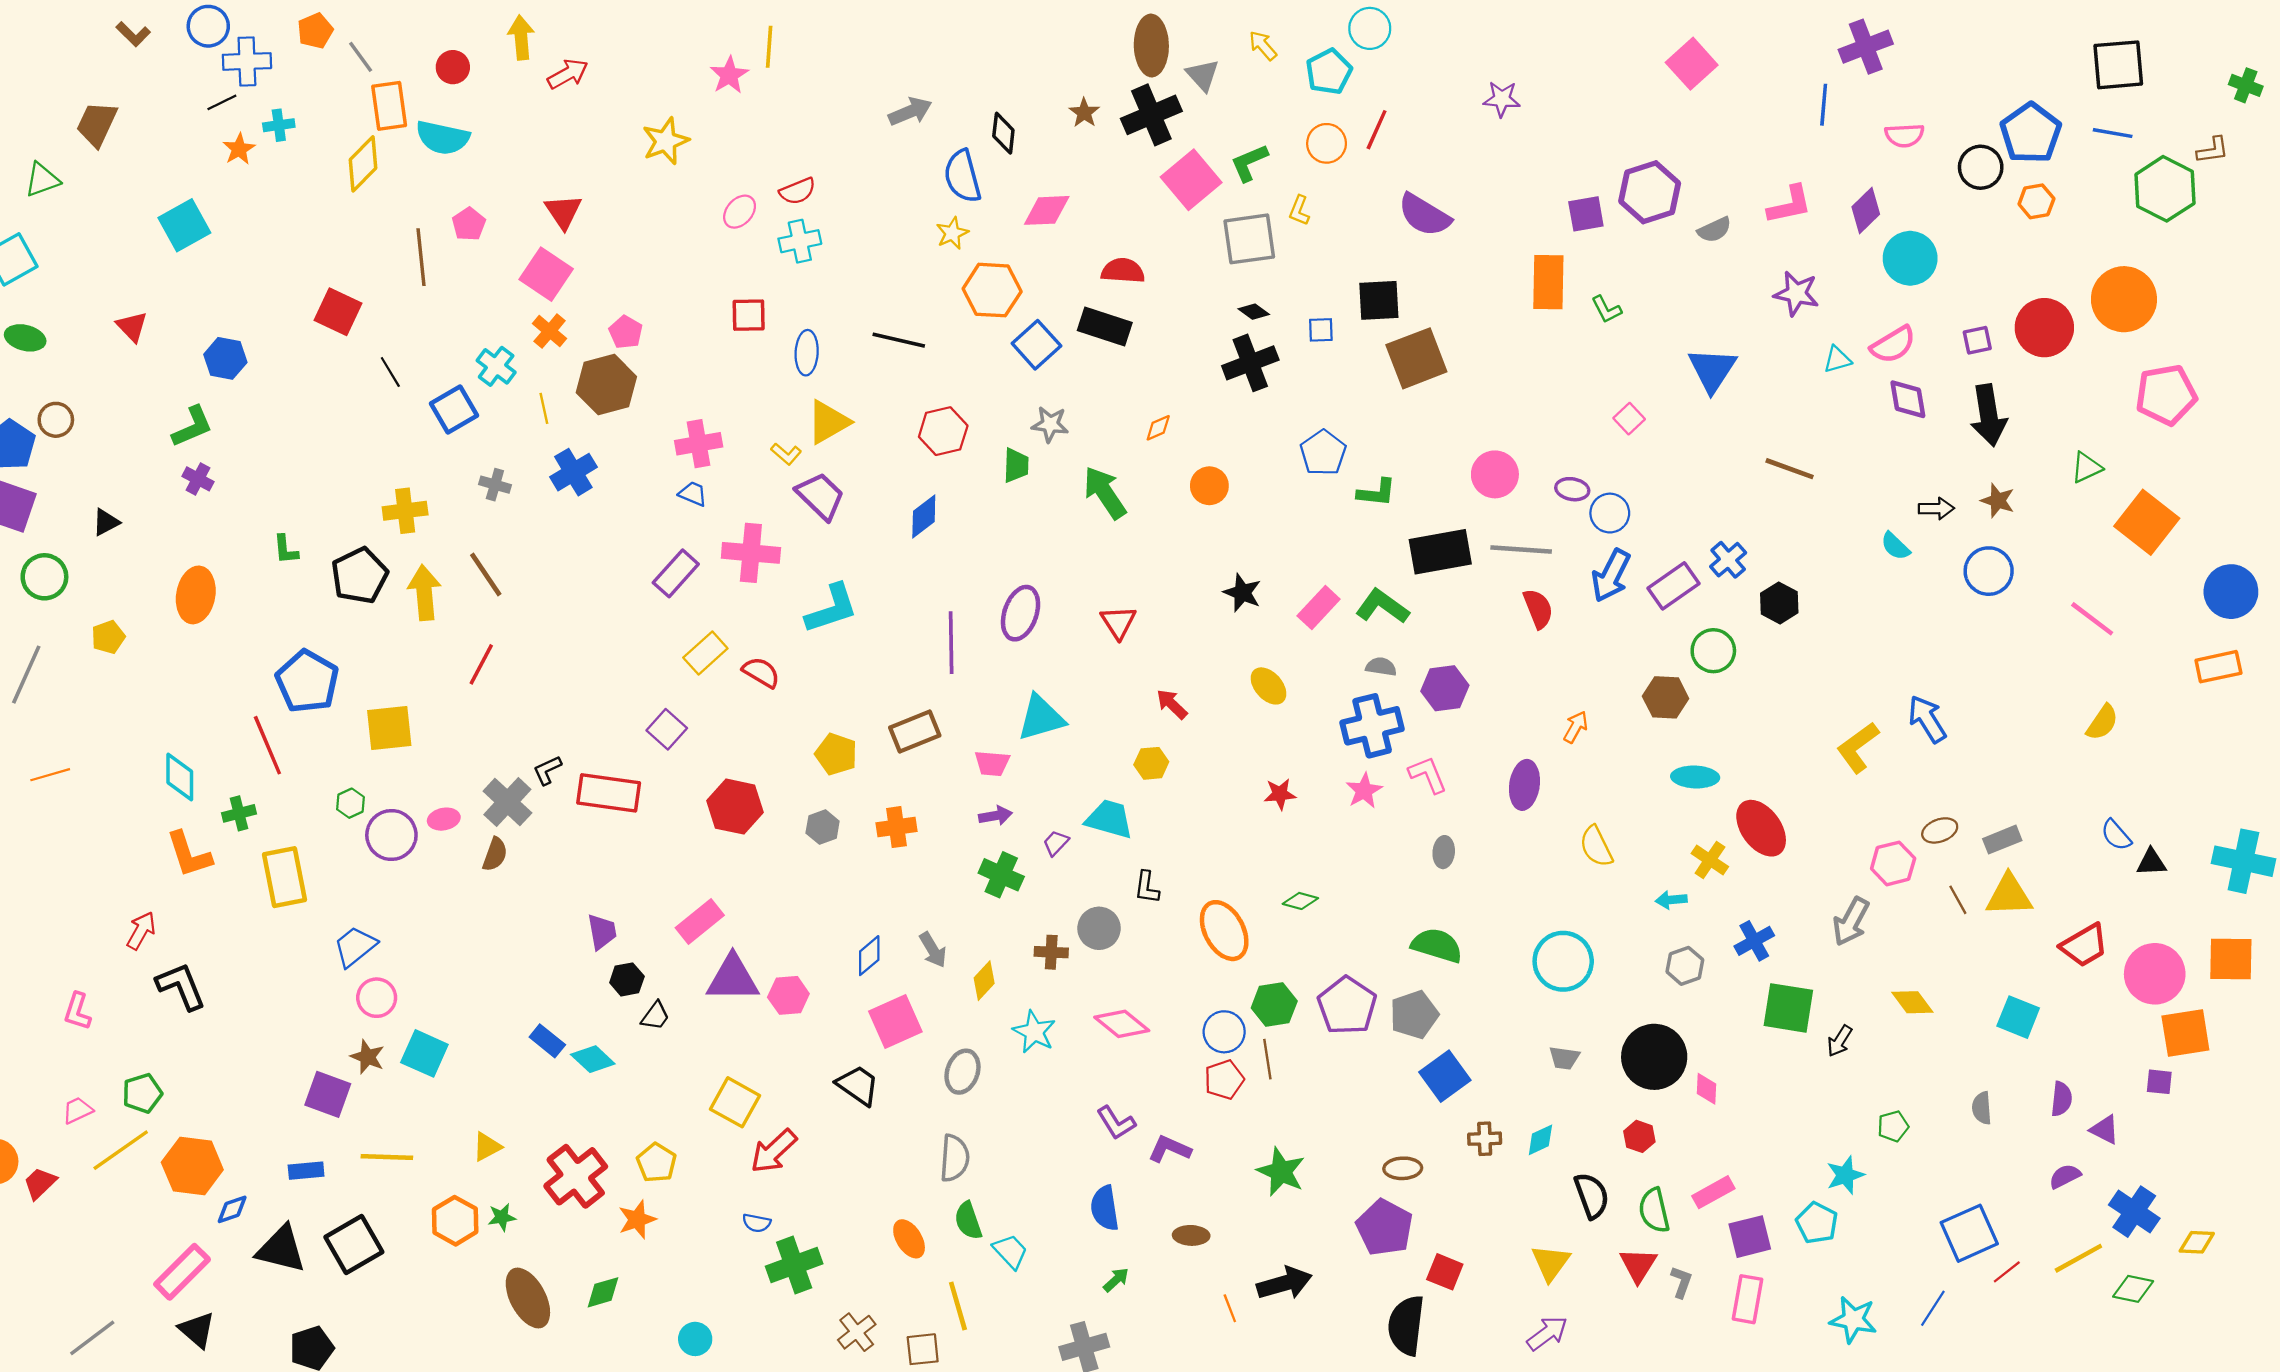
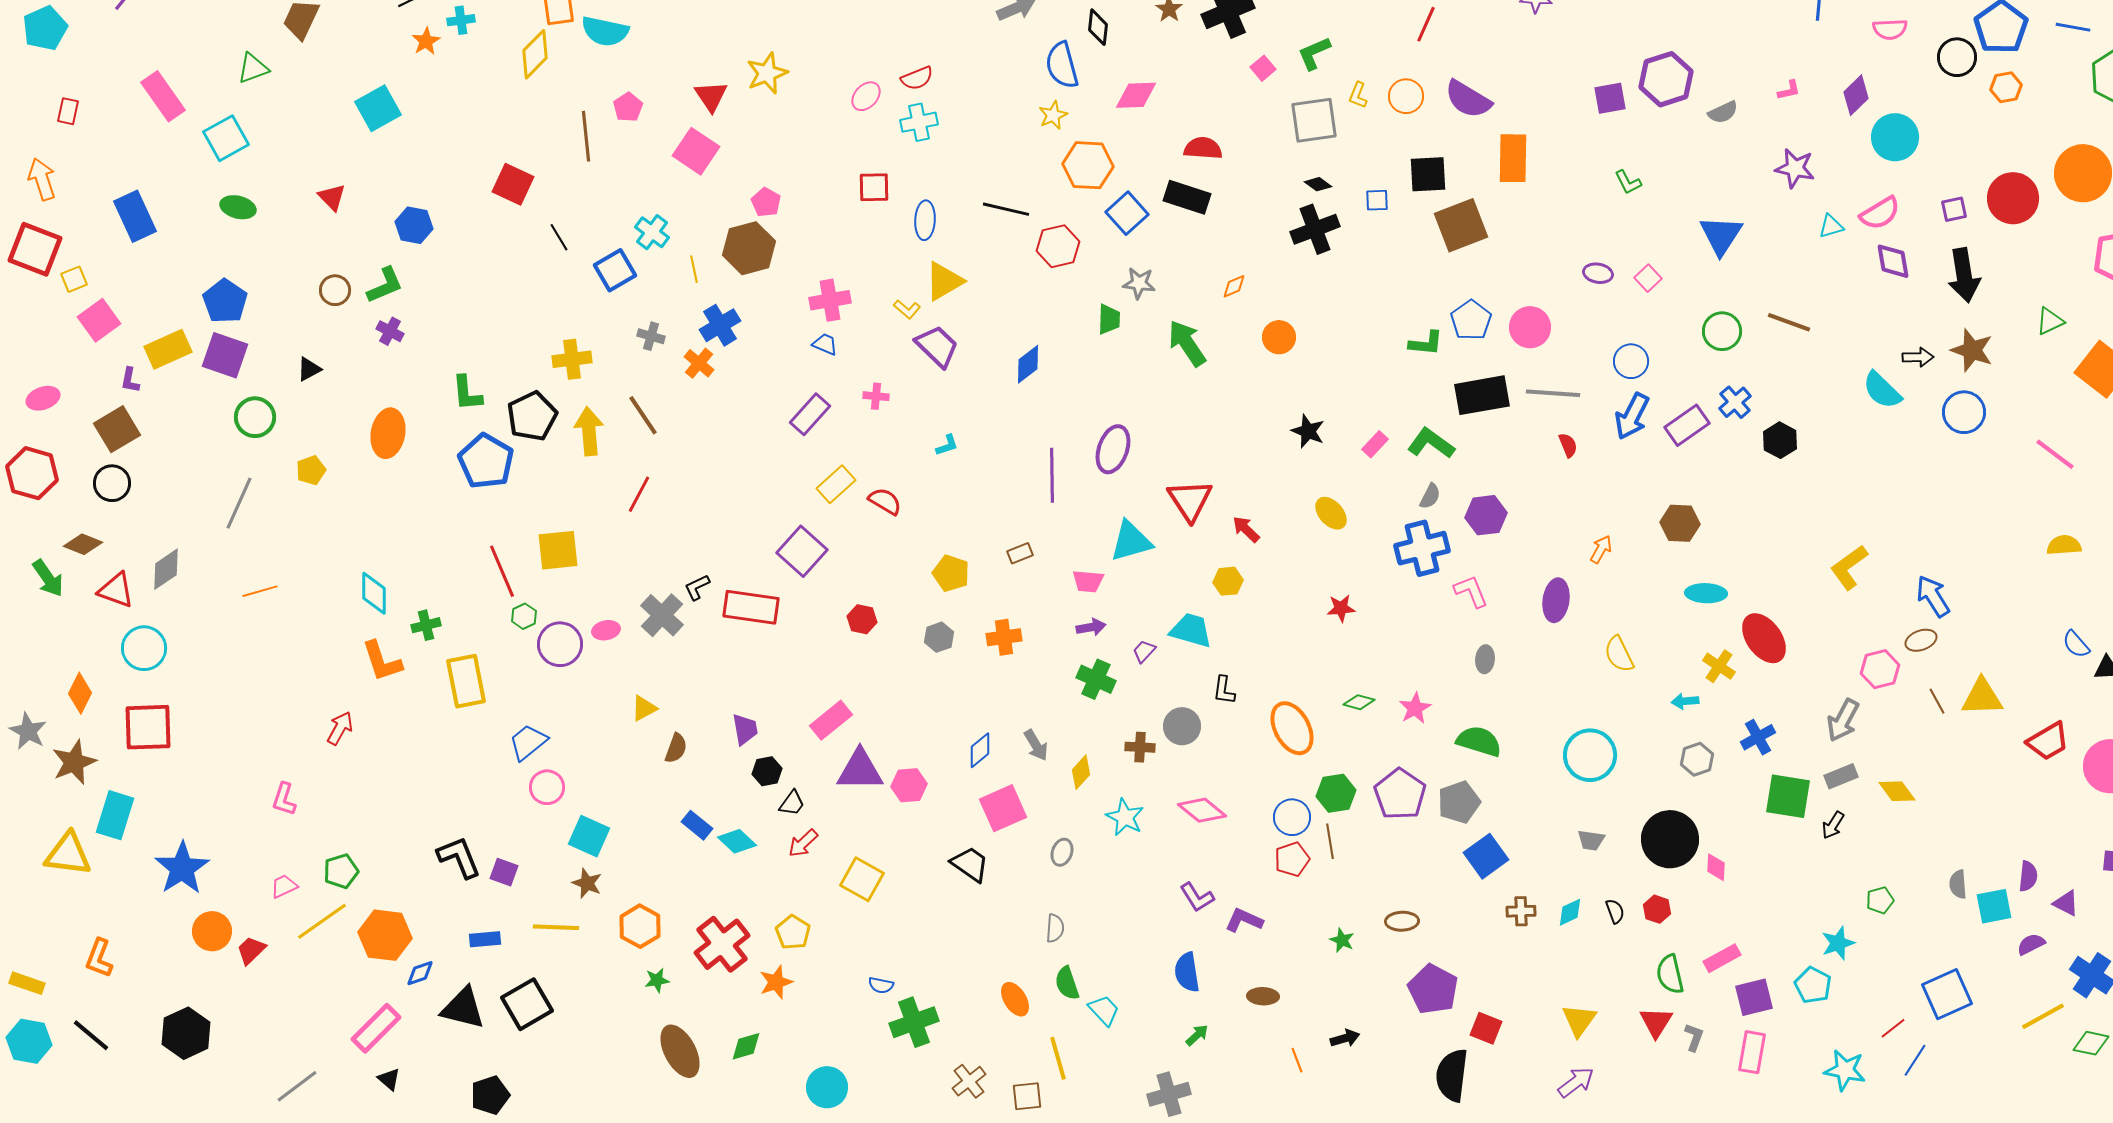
yellow star: (666, 141) -> (767, 73), moved
orange circle: (1327, 143) -> (1406, 96), moved
pink square: (1191, 180) -> (1263, 68), size x0.5
pink L-shape: (1790, 205) -> (1789, 90), size x0.6
orange rectangle: (1548, 282) -> (1513, 158), moved
orange cross: (550, 331) -> (699, 363), moved
brown circle: (56, 420) -> (335, 290), moved
red hexagon: (943, 431) -> (1058, 246), moved
blue pentagon: (1323, 453) -> (1471, 320), moved
purple ellipse: (1572, 489) -> (1598, 273), moved
brown star: (1998, 501) -> (1972, 350), size x1.4
cyan semicircle: (1895, 546) -> (1882, 390), size x1.5
green L-shape: (286, 549) -> (467, 393), size x1.4
pink cross: (751, 553) -> (876, 396), size x0.5
pink rectangle: (1319, 607) -> (1375, 444), size x0.7
cyan L-shape: (832, 609) -> (947, 445), size x0.5
red semicircle: (1538, 609) -> (1568, 445), size x0.7
red triangle: (1118, 622) -> (1190, 500), moved, size x1.4
green circle: (1713, 651) -> (1722, 331), moved
gray semicircle: (1381, 667) -> (1430, 496), turned 108
blue pentagon: (307, 681) -> (486, 461), moved
blue arrow: (1927, 719) -> (1933, 596), moved
yellow semicircle: (2102, 722) -> (2064, 545), turned -128
purple square: (667, 729) -> (802, 551), size x1.4
brown rectangle: (915, 731) -> (1020, 553), size x0.6
red line: (267, 745) -> (502, 571), moved
pink star: (1364, 791) -> (1415, 708), moved
red hexagon: (735, 807) -> (862, 619), size x0.6
gray rectangle: (2002, 840) -> (1841, 776), moved
brown semicircle: (495, 854) -> (676, 748), moved
black L-shape: (181, 986) -> (459, 857), moved
cyan square: (2018, 1017) -> (1994, 906), moved, turned -33
brown star: (368, 1057) -> (587, 883), moved
gray ellipse: (963, 1072) -> (1062, 852), size x0.7
purple square: (328, 1094) -> (504, 872), size x0.7
yellow triangle: (487, 1147) -> (644, 708), moved
red arrow: (774, 1151) -> (803, 843), moved, size x0.7
gray semicircle: (955, 1158) -> (1055, 928), size x0.7
brown ellipse: (1403, 1168) -> (1402, 921), moved
green star: (1281, 1172) -> (1342, 940), size x0.6
black semicircle: (1592, 1196) -> (1615, 911), moved, size x0.6
orange hexagon: (455, 1221) -> (640, 926), moved
red line: (2007, 1272) -> (1893, 1028), moved
black arrow: (1284, 1283) -> (1345, 1038), size x0.6
black triangle: (197, 1330) -> (389, 1079), size x0.7
cyan circle: (695, 1339) -> (827, 1087), size x1.4

